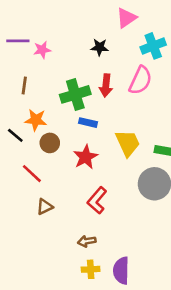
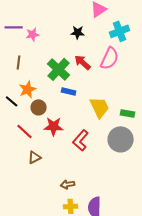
red arrow: (106, 86) -> (83, 62), turned 126
green cross: (75, 94) -> (59, 69), turned -30
orange star: (36, 120) -> (28, 89), turned -30
red star: (86, 157) -> (54, 126), moved, turned 30
red L-shape: (97, 200) -> (81, 140), moved

